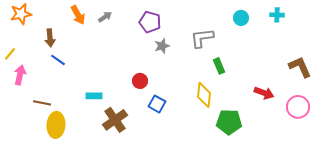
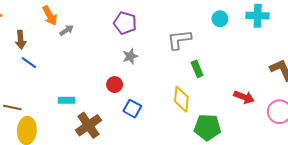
cyan cross: (277, 15) -> (258, 16), size x1.5
gray arrow: (105, 17) -> (67, 30), moved
gray star: (162, 46) -> (130, 56), moved

